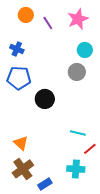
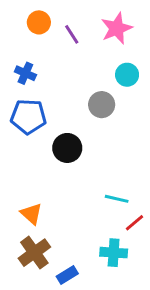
gray circle: (77, 72) -> (102, 105), moved

